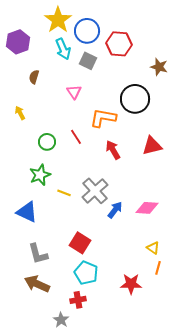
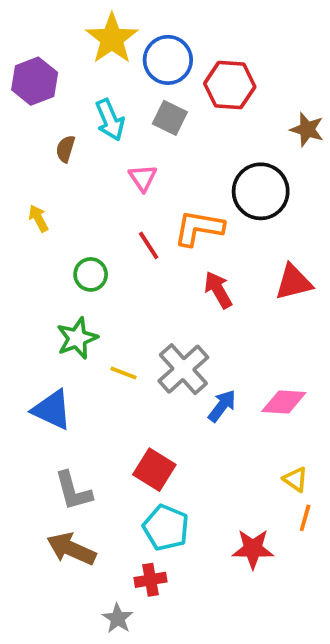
cyan arrow: (63, 49) -> (110, 120), moved
red line: (76, 137) -> (149, 245), moved

